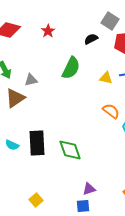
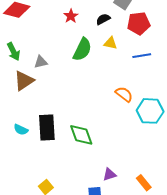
red star: (48, 31) -> (71, 16), moved
yellow triangle: (106, 78) -> (110, 43), moved
purple triangle: (89, 189) -> (109, 174), moved

